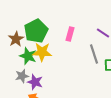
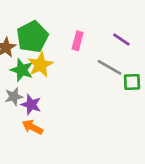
yellow star: (42, 52) -> (40, 65), turned -30
gray line: (94, 54) -> (109, 67), turned -42

